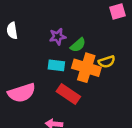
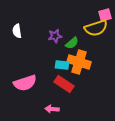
yellow semicircle: (107, 62) -> (96, 28), moved, size x1.6
cyan rectangle: (56, 65) -> (62, 65), moved

